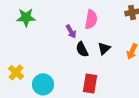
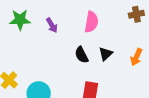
purple arrow: (71, 31) -> (52, 25), moved

